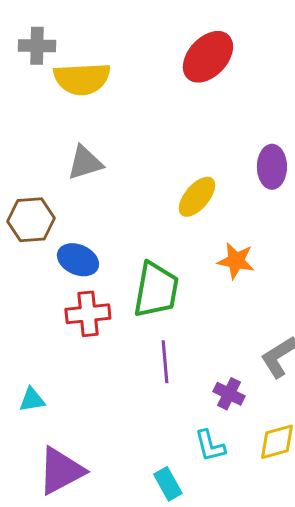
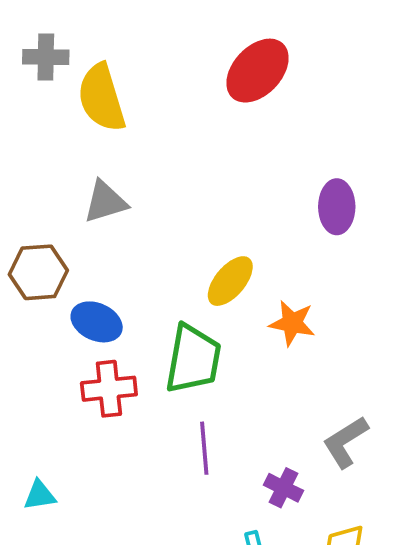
yellow semicircle: (82, 79) -> (102, 98), turned 76
yellow ellipse: (197, 197) -> (230, 281), moved

